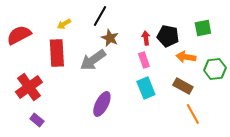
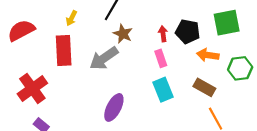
yellow arrow: (64, 24) -> (71, 18), turned -32
green square: (203, 28) -> (227, 23), size x1.4

